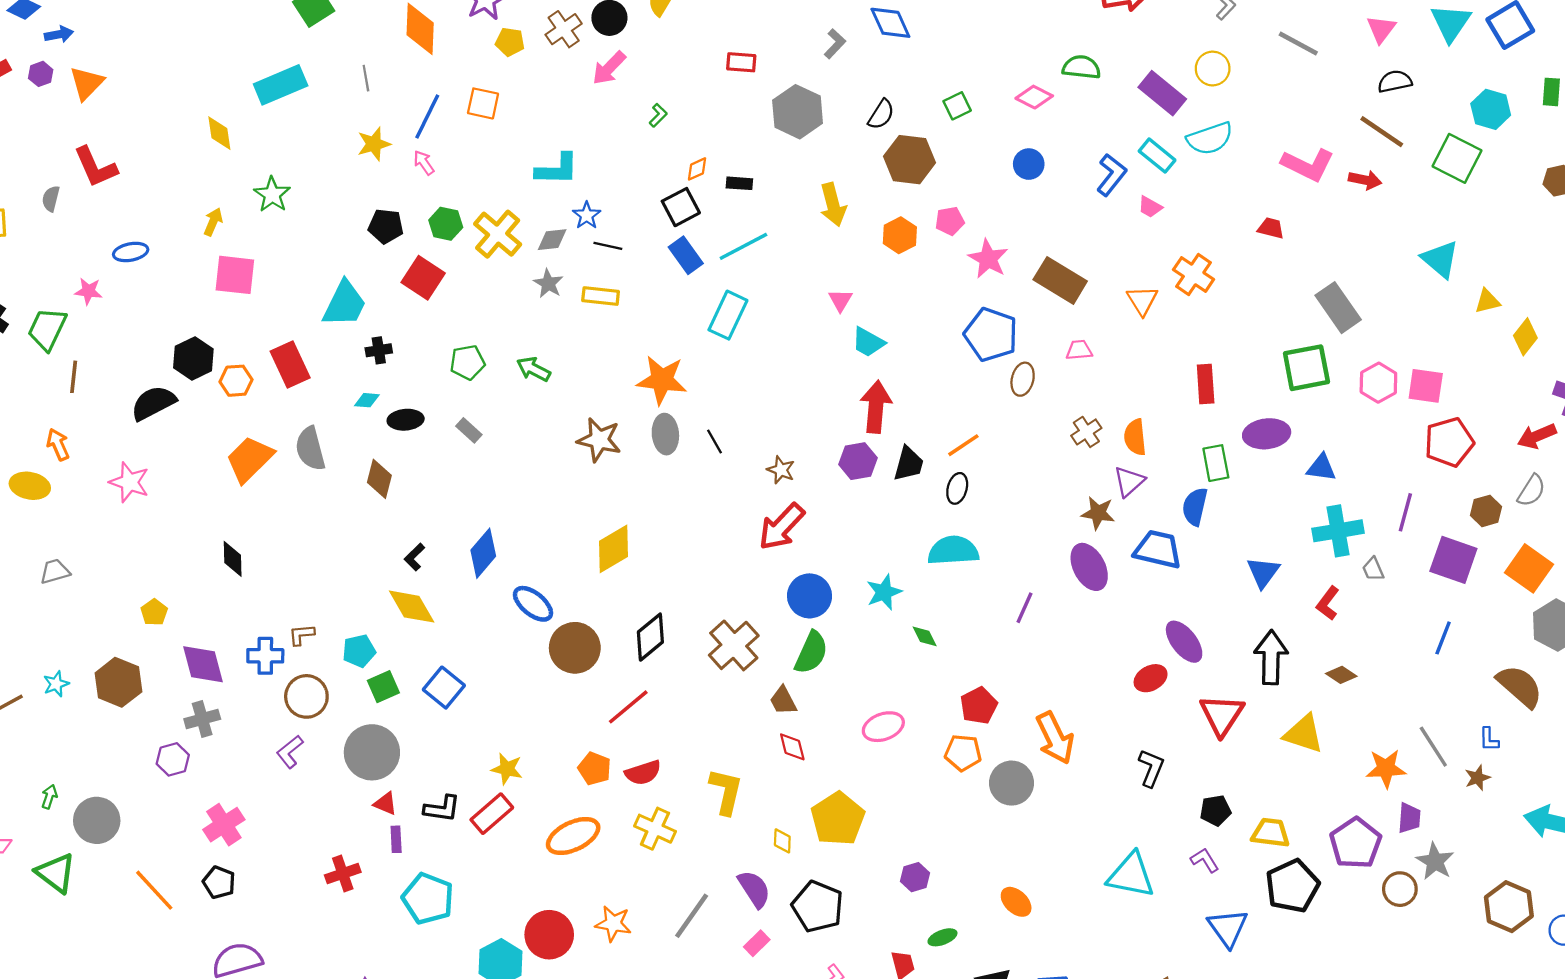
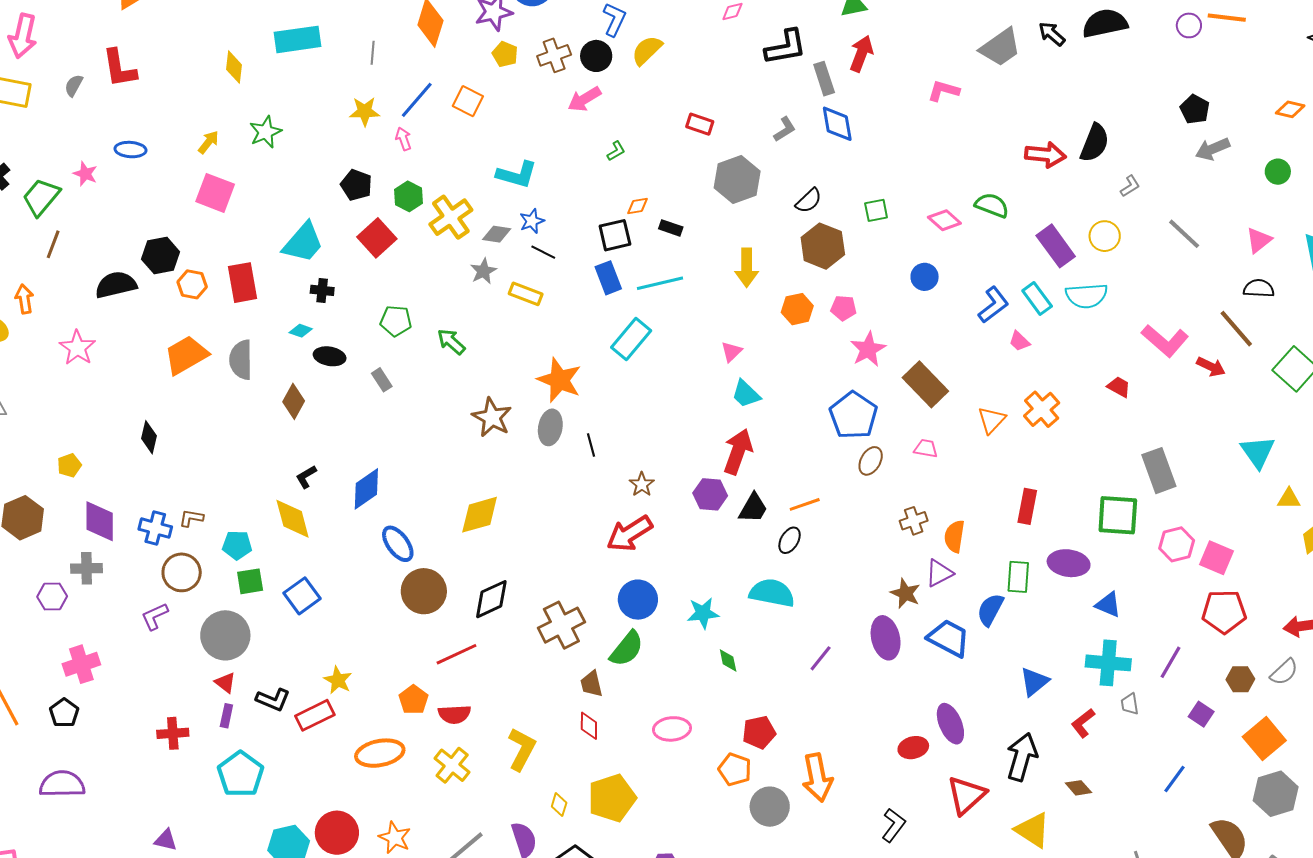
purple square: (1453, 560) -> (1201, 714), size x0.6

